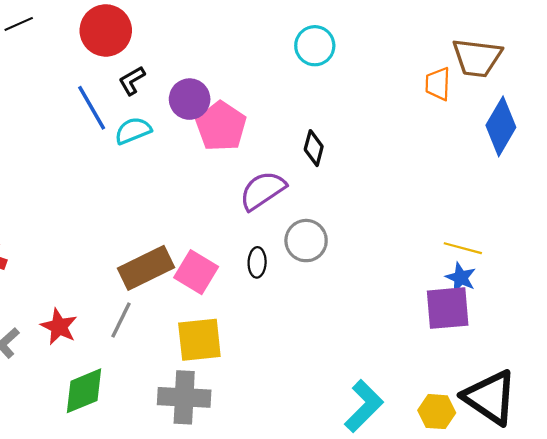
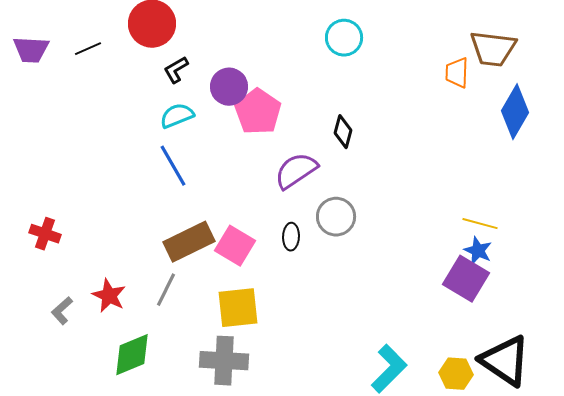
black line: (19, 24) -> (88, 49), moved
blue line: (92, 108) -> (173, 166), moved
purple square: (448, 308) -> (466, 279), turned 36

